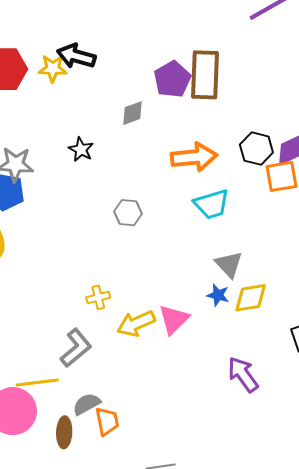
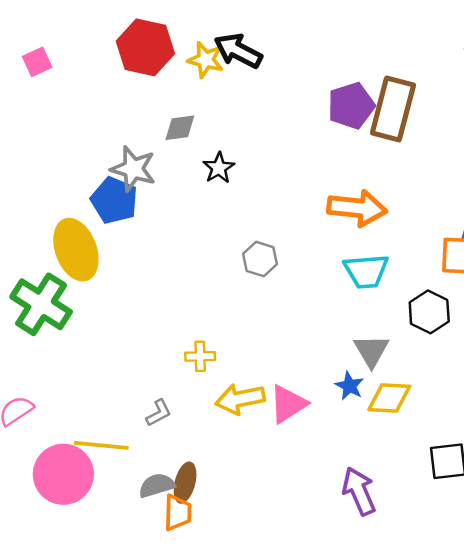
gray diamond: (132, 113) -> (180, 128), moved
black hexagon: (256, 149) -> (429, 312), moved
gray L-shape: (76, 348) -> (159, 413), size x0.6
brown ellipse: (64, 432) -> (185, 483), moved

